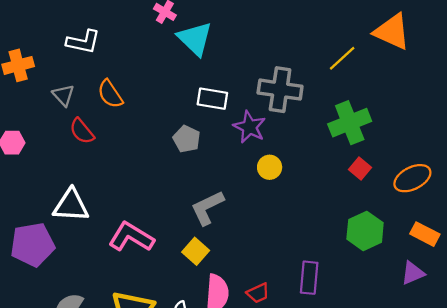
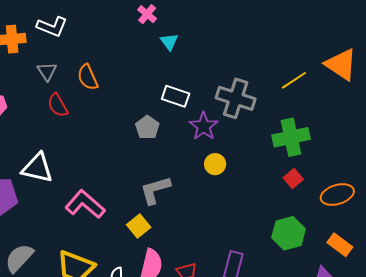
cyan triangle: (195, 39) -> (169, 42), size x0.6
white L-shape: (83, 42) -> (52, 27), moved

